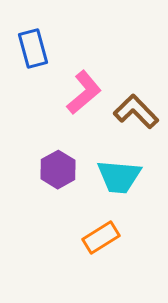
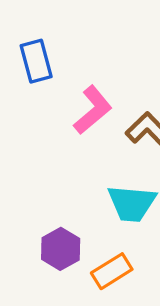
purple hexagon: (58, 170) -> (61, 249), moved

